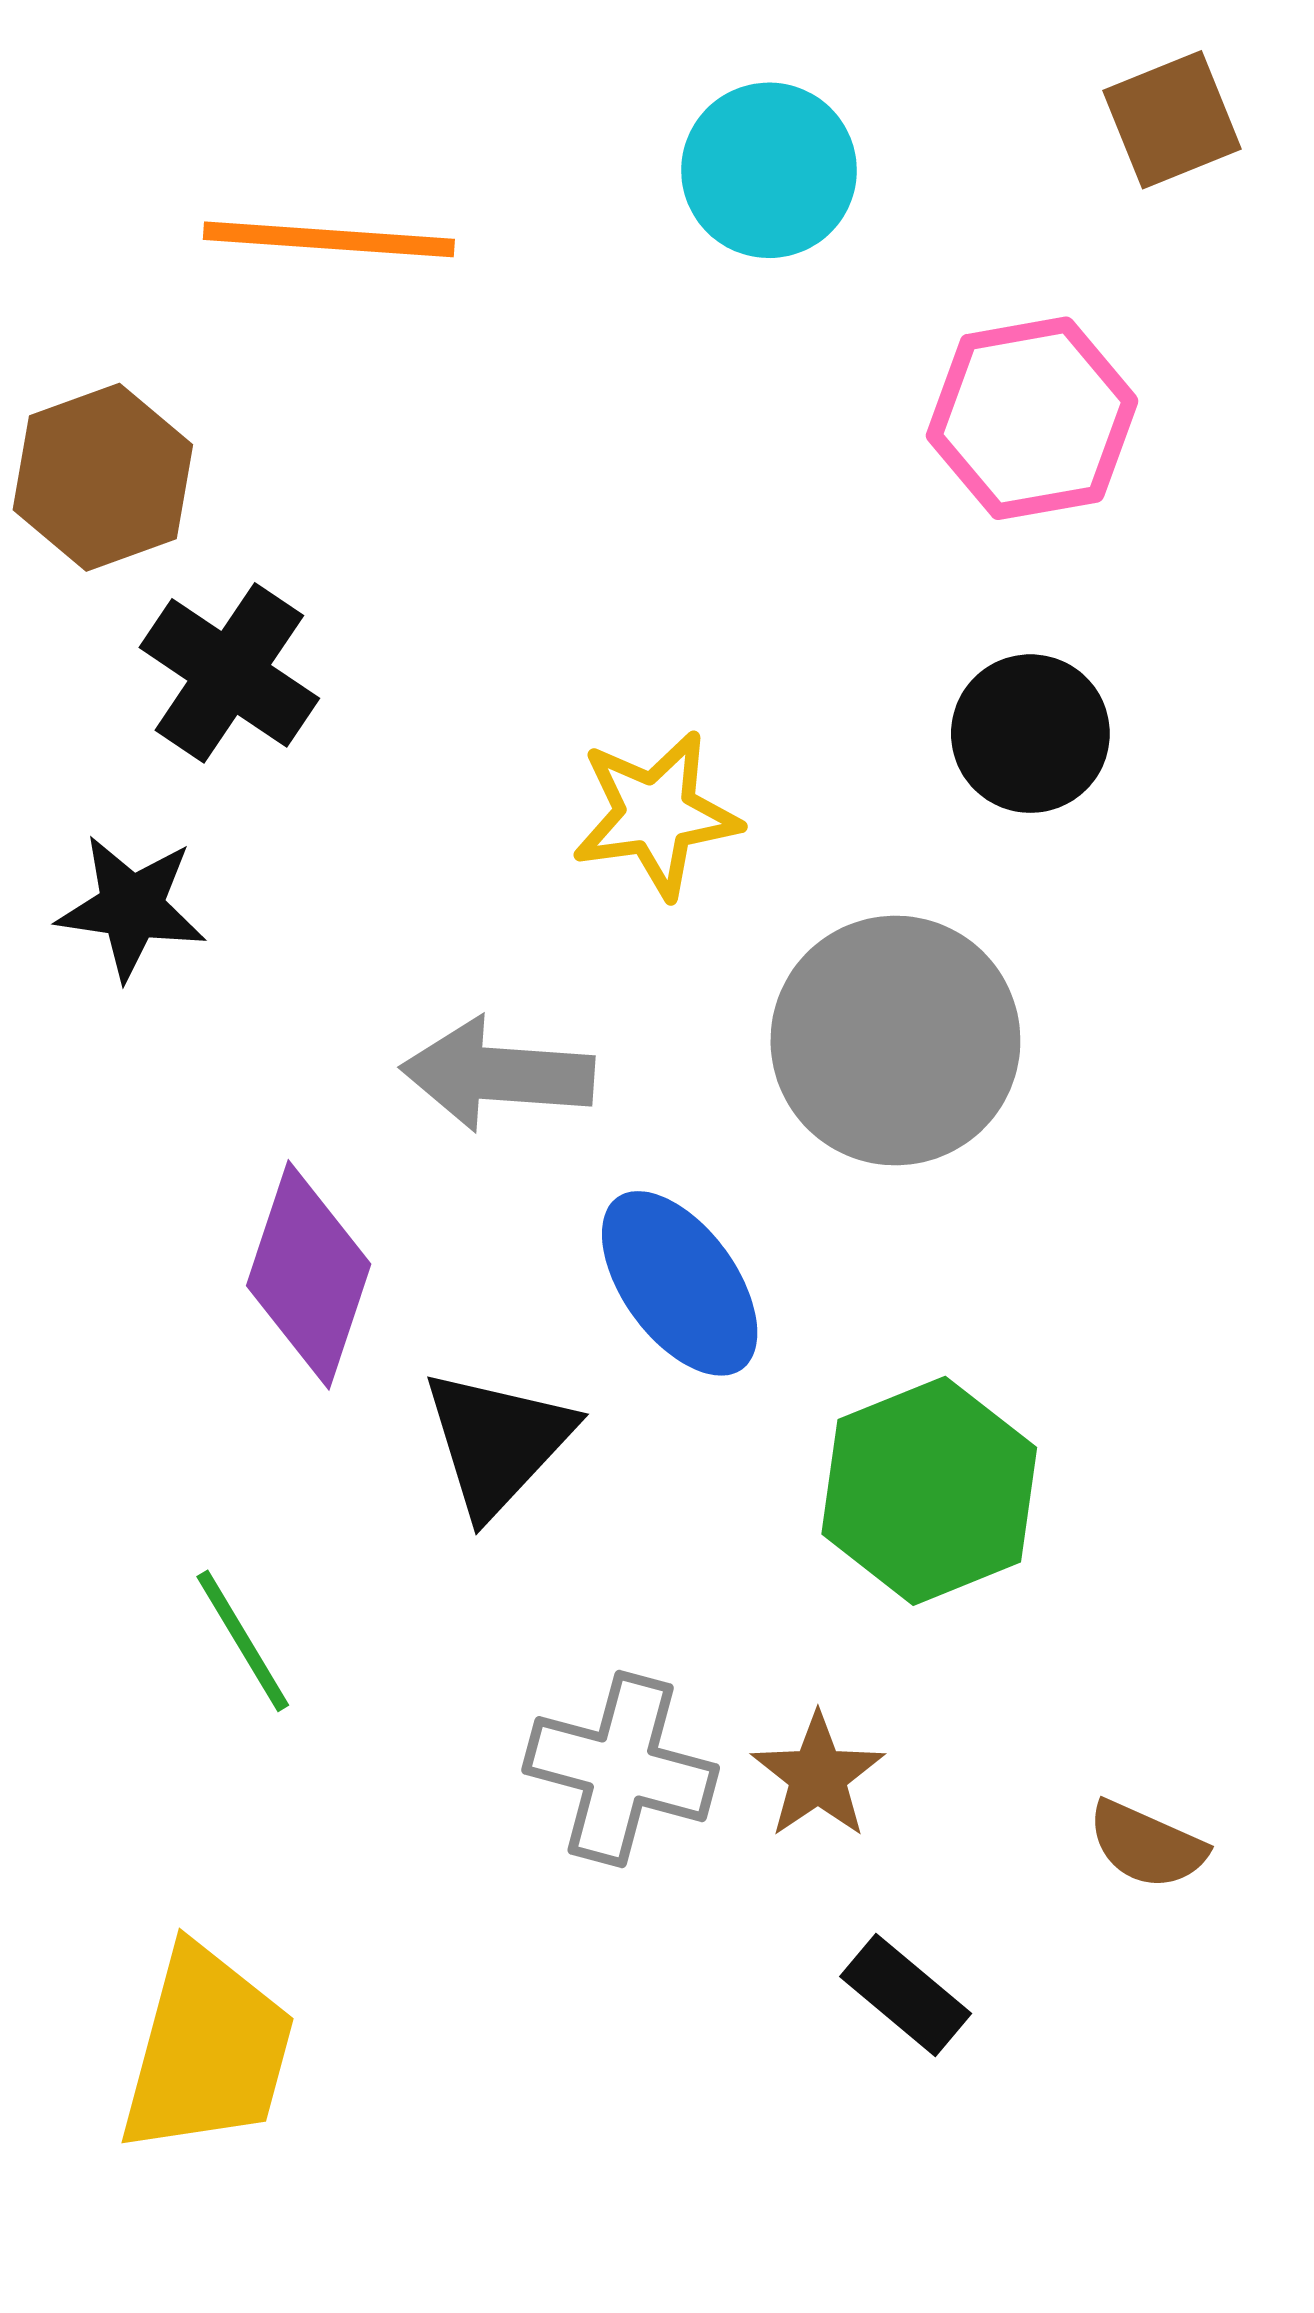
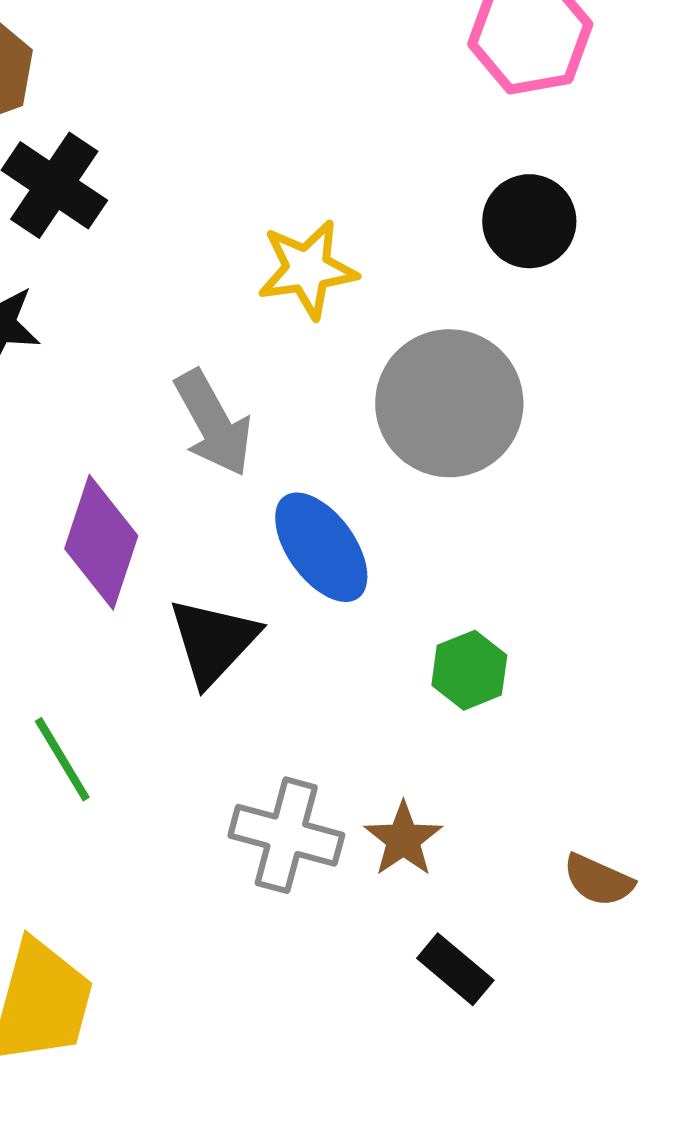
gray arrow: (497, 1074) -> (213, 423), turned -123
green hexagon: (929, 1491) -> (469, 670), size x0.6

